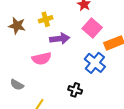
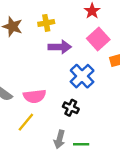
pink semicircle: (42, 59) -> (35, 96), moved
blue cross: (95, 63) -> (82, 76), moved

